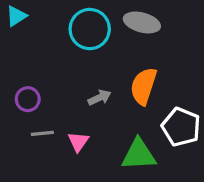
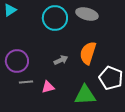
purple circle: (28, 99) -> (17, 61), size x1.5
pink triangle: (78, 142) -> (48, 87), turned 40

